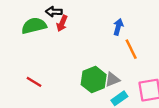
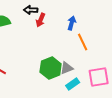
black arrow: (54, 12) -> (31, 10), moved
red arrow: (62, 23) -> (41, 20), moved

